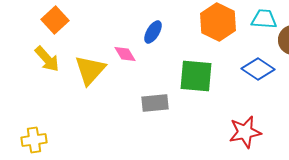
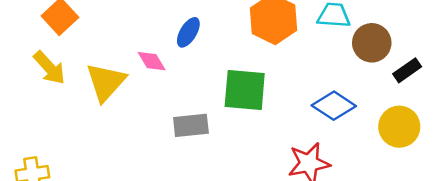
blue diamond: (258, 69) -> (334, 106), moved

